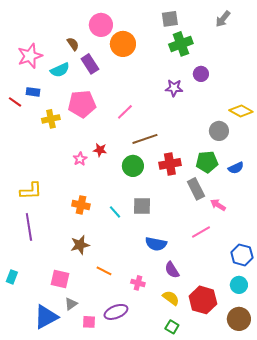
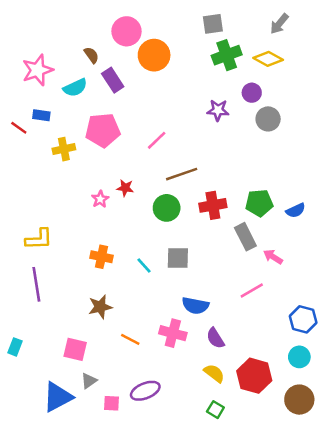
yellow diamond: (241, 111) -> (268, 59), moved
gray circle: (219, 131) -> (268, 119), moved
pink cross: (138, 283) -> (173, 333), moved, size x1.5

